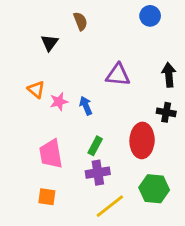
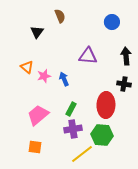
blue circle: (150, 16) -> (112, 22), moved
pink trapezoid: (51, 154) -> (38, 115), turned 60
green hexagon: (154, 189) -> (102, 135), moved

